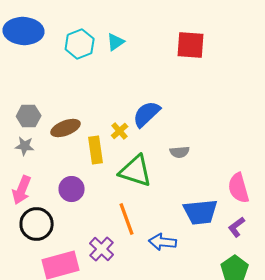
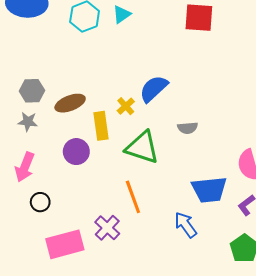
purple circle: (72, 189) -> (76, 152), moved
black circle: (37, 224) -> (40, 202), size x0.6
blue arrow: (163, 242) -> (186, 225), moved, turned 48

